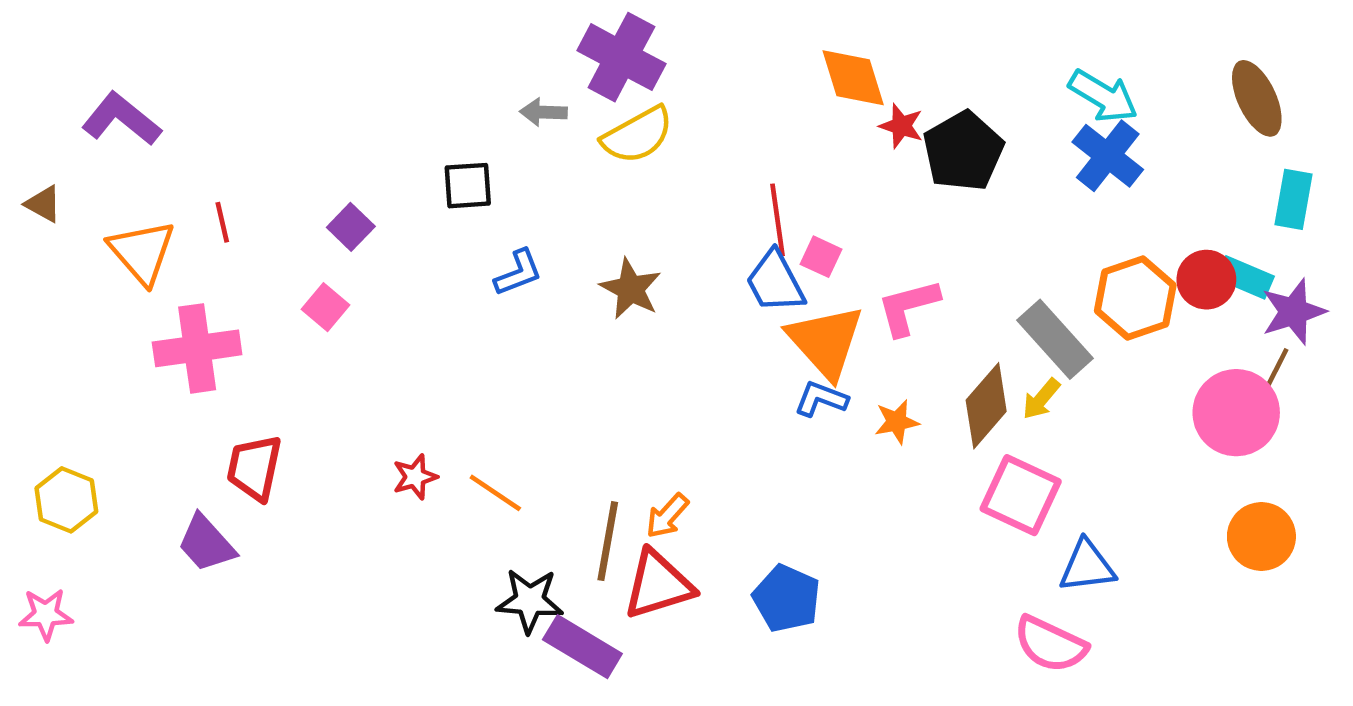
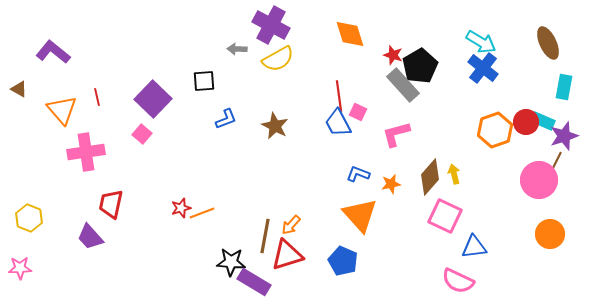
orange diamond: (853, 78) -> (350, 34), moved
purple square: (351, 227) -> (153, 99), size x1.8
gray rectangle: (1055, 339) -> (403, 85), moved
orange triangle: (826, 342) -> (360, 215), moved
yellow arrow: (1041, 399) -> (454, 174), turned 126
orange line: (495, 493) -> (202, 213), moved, turned -55

